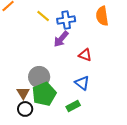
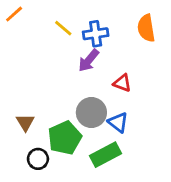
gray circle: (39, 77) -> (91, 113), moved
brown triangle: (23, 93) -> (25, 122), moved
green rectangle: (73, 106) -> (105, 155), size x1.5

